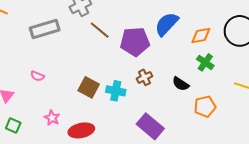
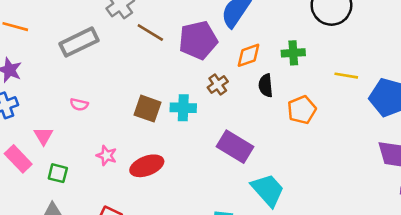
orange diamond: (201, 36) -> (249, 55), moved
green cross: (205, 62) -> (293, 53), turned -30
black semicircle: (181, 84) -> (266, 86), turned 60

